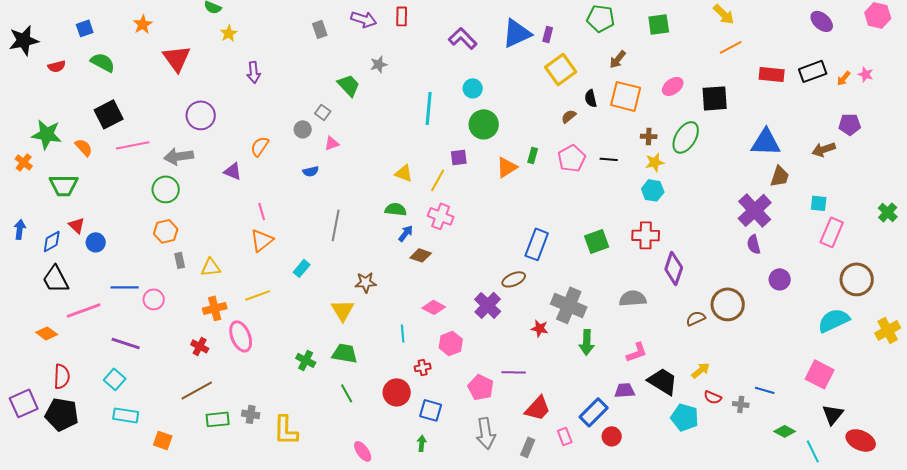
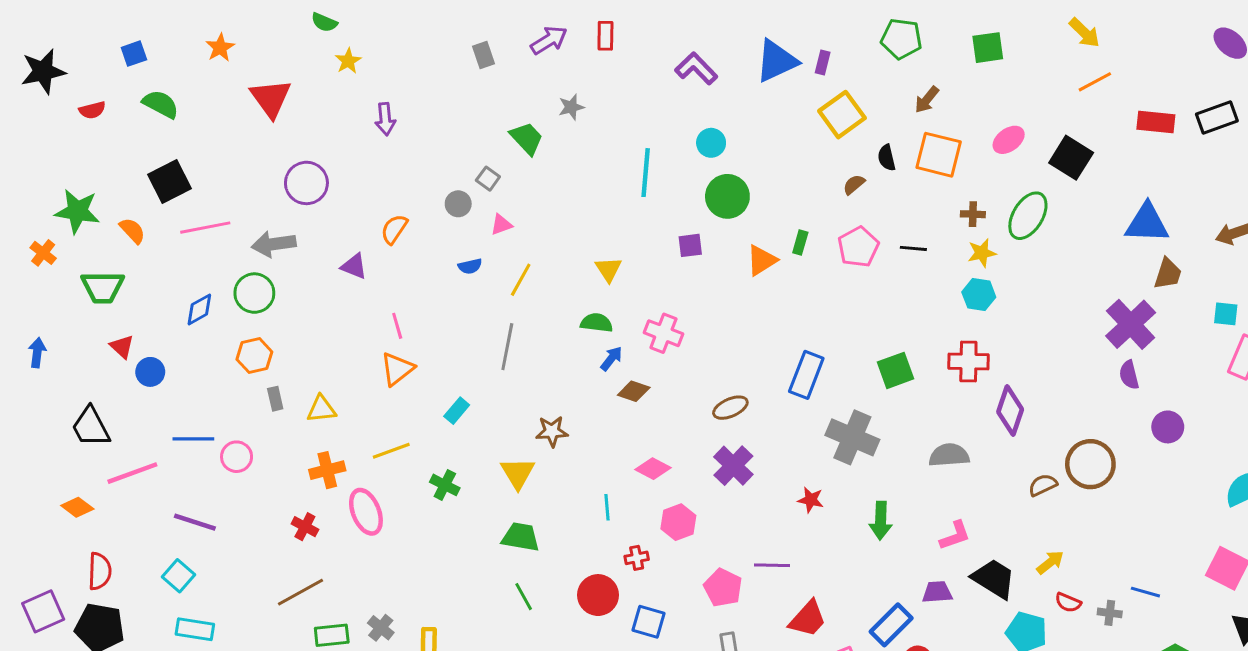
purple arrow: (364, 19) -> (549, 40), turned -50
black square: (715, 98) -> (1071, 158), turned 36
yellow triangle: (404, 173) -> (608, 269), turned 36
yellow line: (438, 180) -> (521, 280), moved
blue diamond: (52, 241) -> (199, 309), moved
brown ellipse: (514, 279) -> (730, 408), moved
gray cross: (569, 305) -> (852, 437), moved
green cross: (306, 360) -> (445, 485), moved
gray cross: (251, 414) -> (381, 628), turned 30

